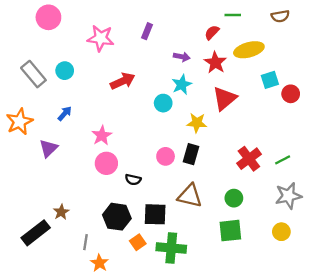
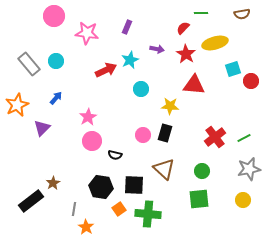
pink circle: (48, 17) -> (54, 16), moved
cyan star: (182, 85) -> (130, 60), moved
red triangle: (225, 98) -> (194, 85), turned 45
brown triangle: (190, 196) -> (164, 169), turned 30

